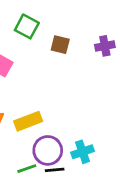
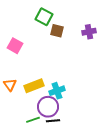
green square: (27, 26) -> (44, 17), moved
cyan cross: (83, 152) -> (57, 91), moved

